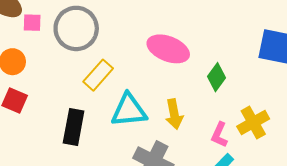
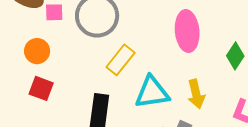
pink ellipse: (168, 49) -> (187, 31), turned 66

